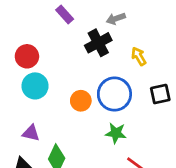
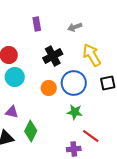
purple rectangle: (65, 15) -> (37, 24), turned 32
black cross: (98, 43) -> (53, 56), moved
yellow arrow: (139, 56) -> (92, 55), size x1.6

